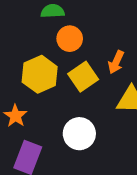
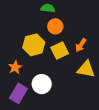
white circle: (79, 134) -> (42, 84), moved

